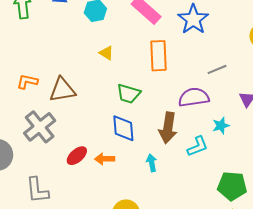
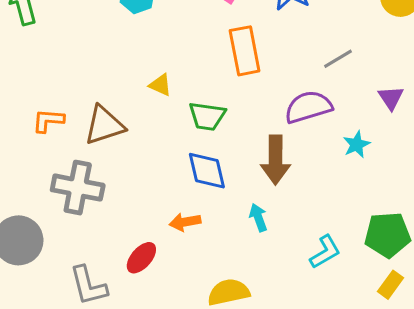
yellow triangle: (106, 53) -> (160, 85), moved
gray cross: (40, 127) -> (78, 188), turned -32
cyan L-shape: (198, 146) -> (325, 252), moved
red ellipse: (77, 156) -> (141, 258), moved

